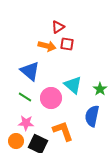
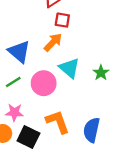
orange arrow: (47, 46) -> (53, 42), moved, turned -60
green line: (25, 97) -> (13, 82), turned -64
blue semicircle: (92, 116) -> (92, 130), moved

